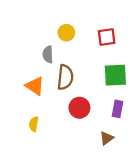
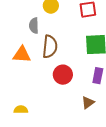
orange triangle: (35, 86) -> (22, 55), turned -30
yellow semicircle: (34, 124) -> (21, 110), moved, turned 80

